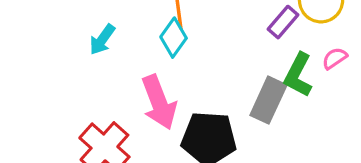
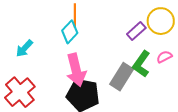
cyan arrow: (102, 40) -> (24, 48), moved
pink arrow: (159, 102) -> (76, 70), moved

